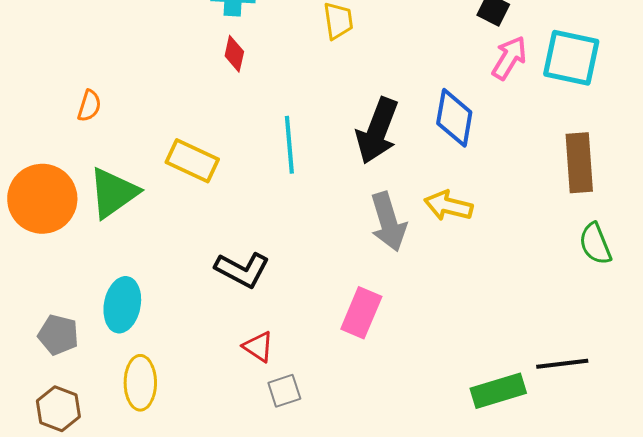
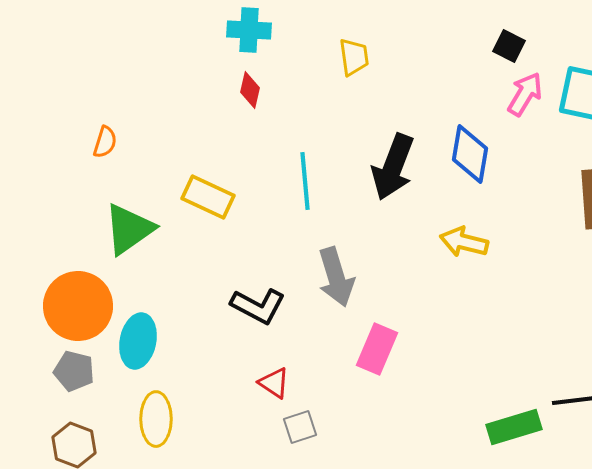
orange circle: (42, 199) -> (78, 306), moved
gray arrow: (388, 222) -> (336, 277), moved

